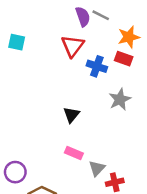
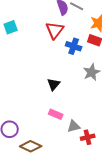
cyan square: (17, 42) -> (11, 27), turned -32
gray triangle: (97, 168) -> (74, 126), turned 32

